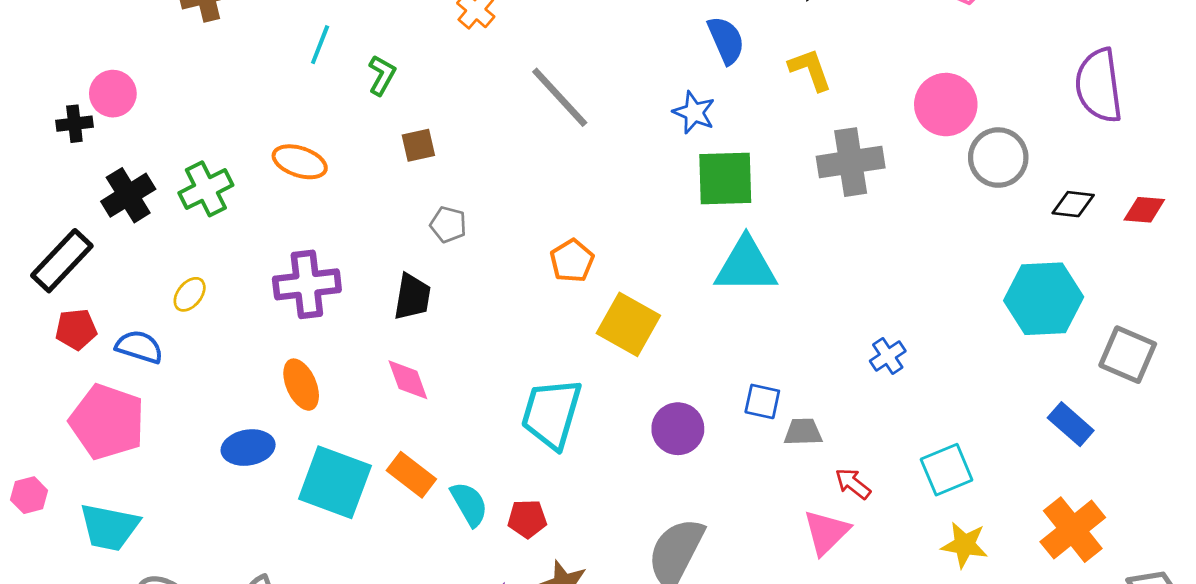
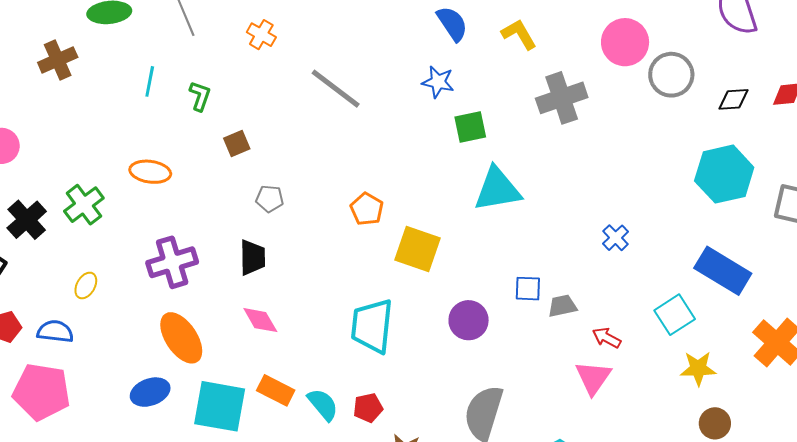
green square: (725, 179) -> (470, 127), size x0.7
orange ellipse: (301, 385) -> (181, 338), size x1.4
blue rectangle: (1071, 424) -> (723, 271), moved, size x1.6

